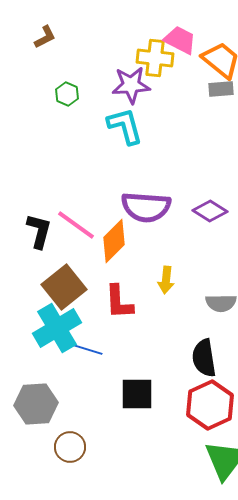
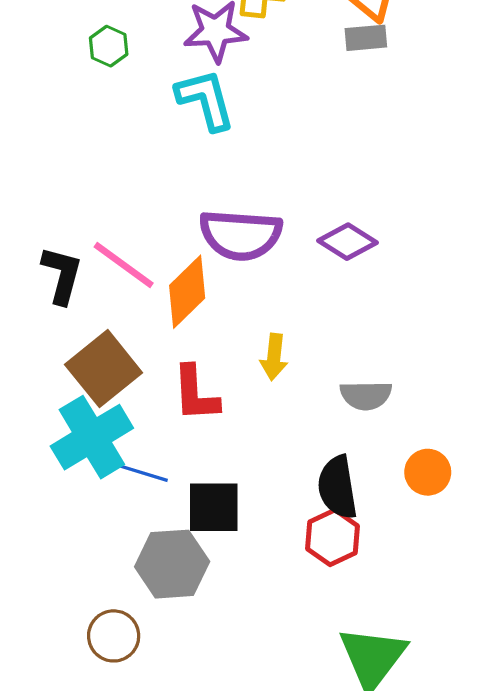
black square: (137, 394) -> (214, 507), moved
gray hexagon: (36, 404) -> (172, 564), moved
red hexagon: (210, 405) -> (332, 537), moved, size x0.7

